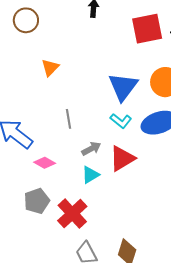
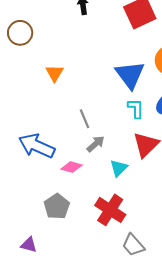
cyan L-shape: (121, 121) -> (136, 108), turned -115
gray arrow: (91, 149) -> (96, 144), moved
gray pentagon: (37, 201) -> (57, 206), moved

